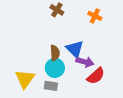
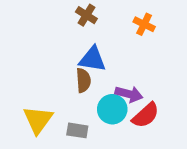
blue triangle: (75, 49) -> (93, 59), moved, turned -36
cyan circle: (55, 68) -> (112, 109), moved

